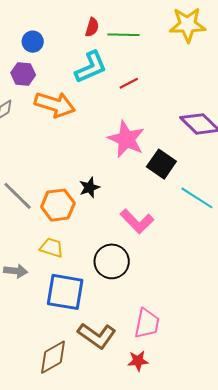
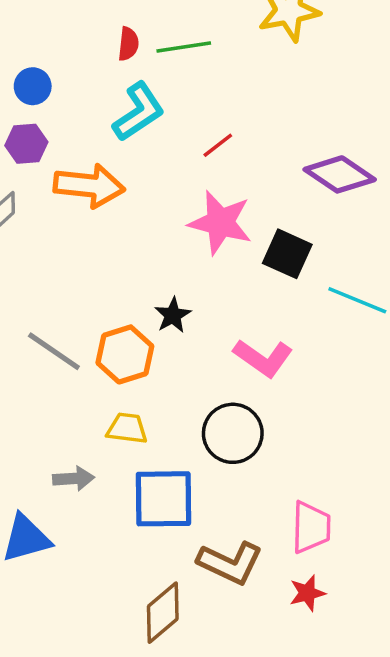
red line: (129, 83) -> (218, 145), moved

